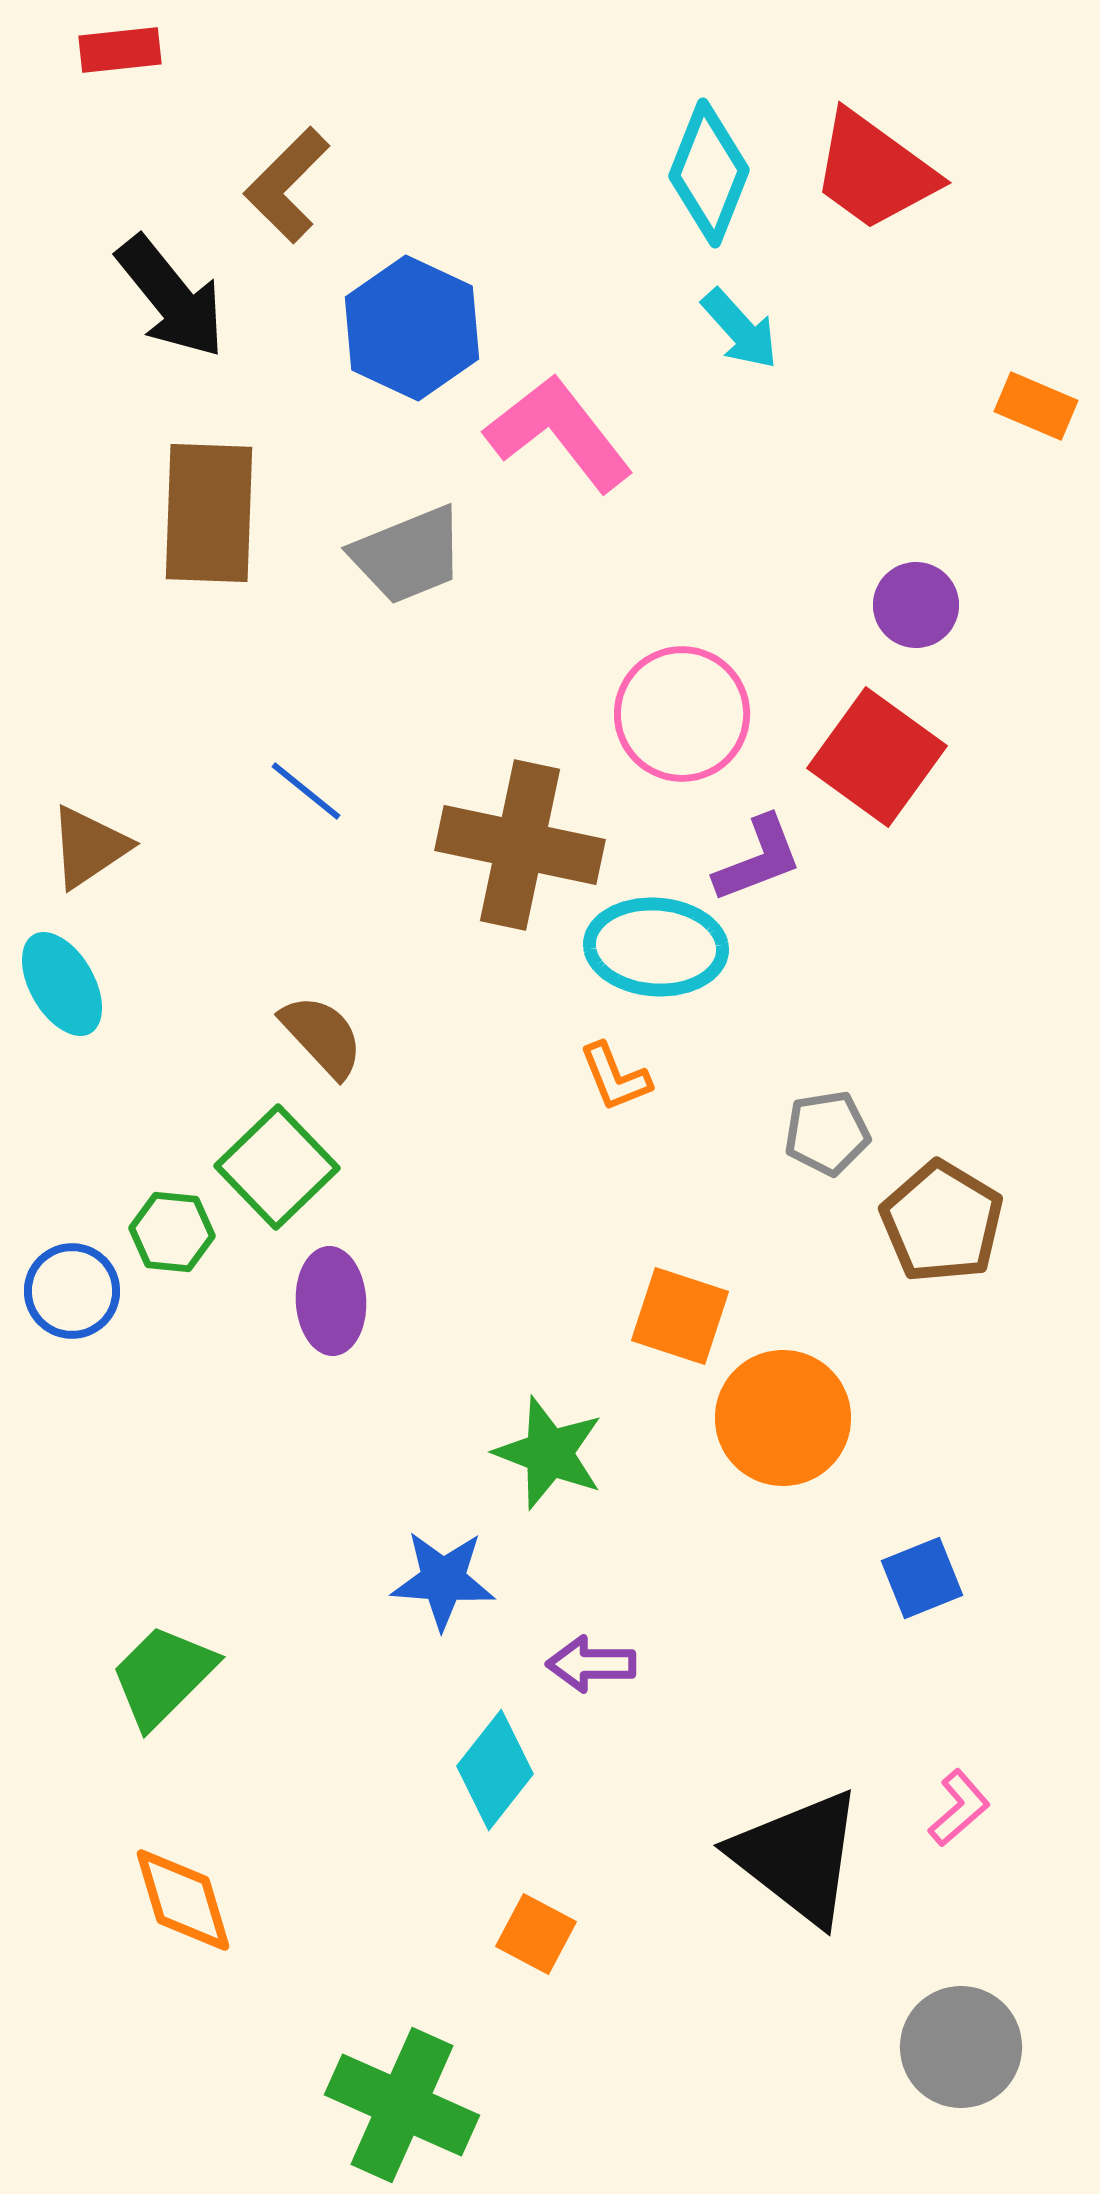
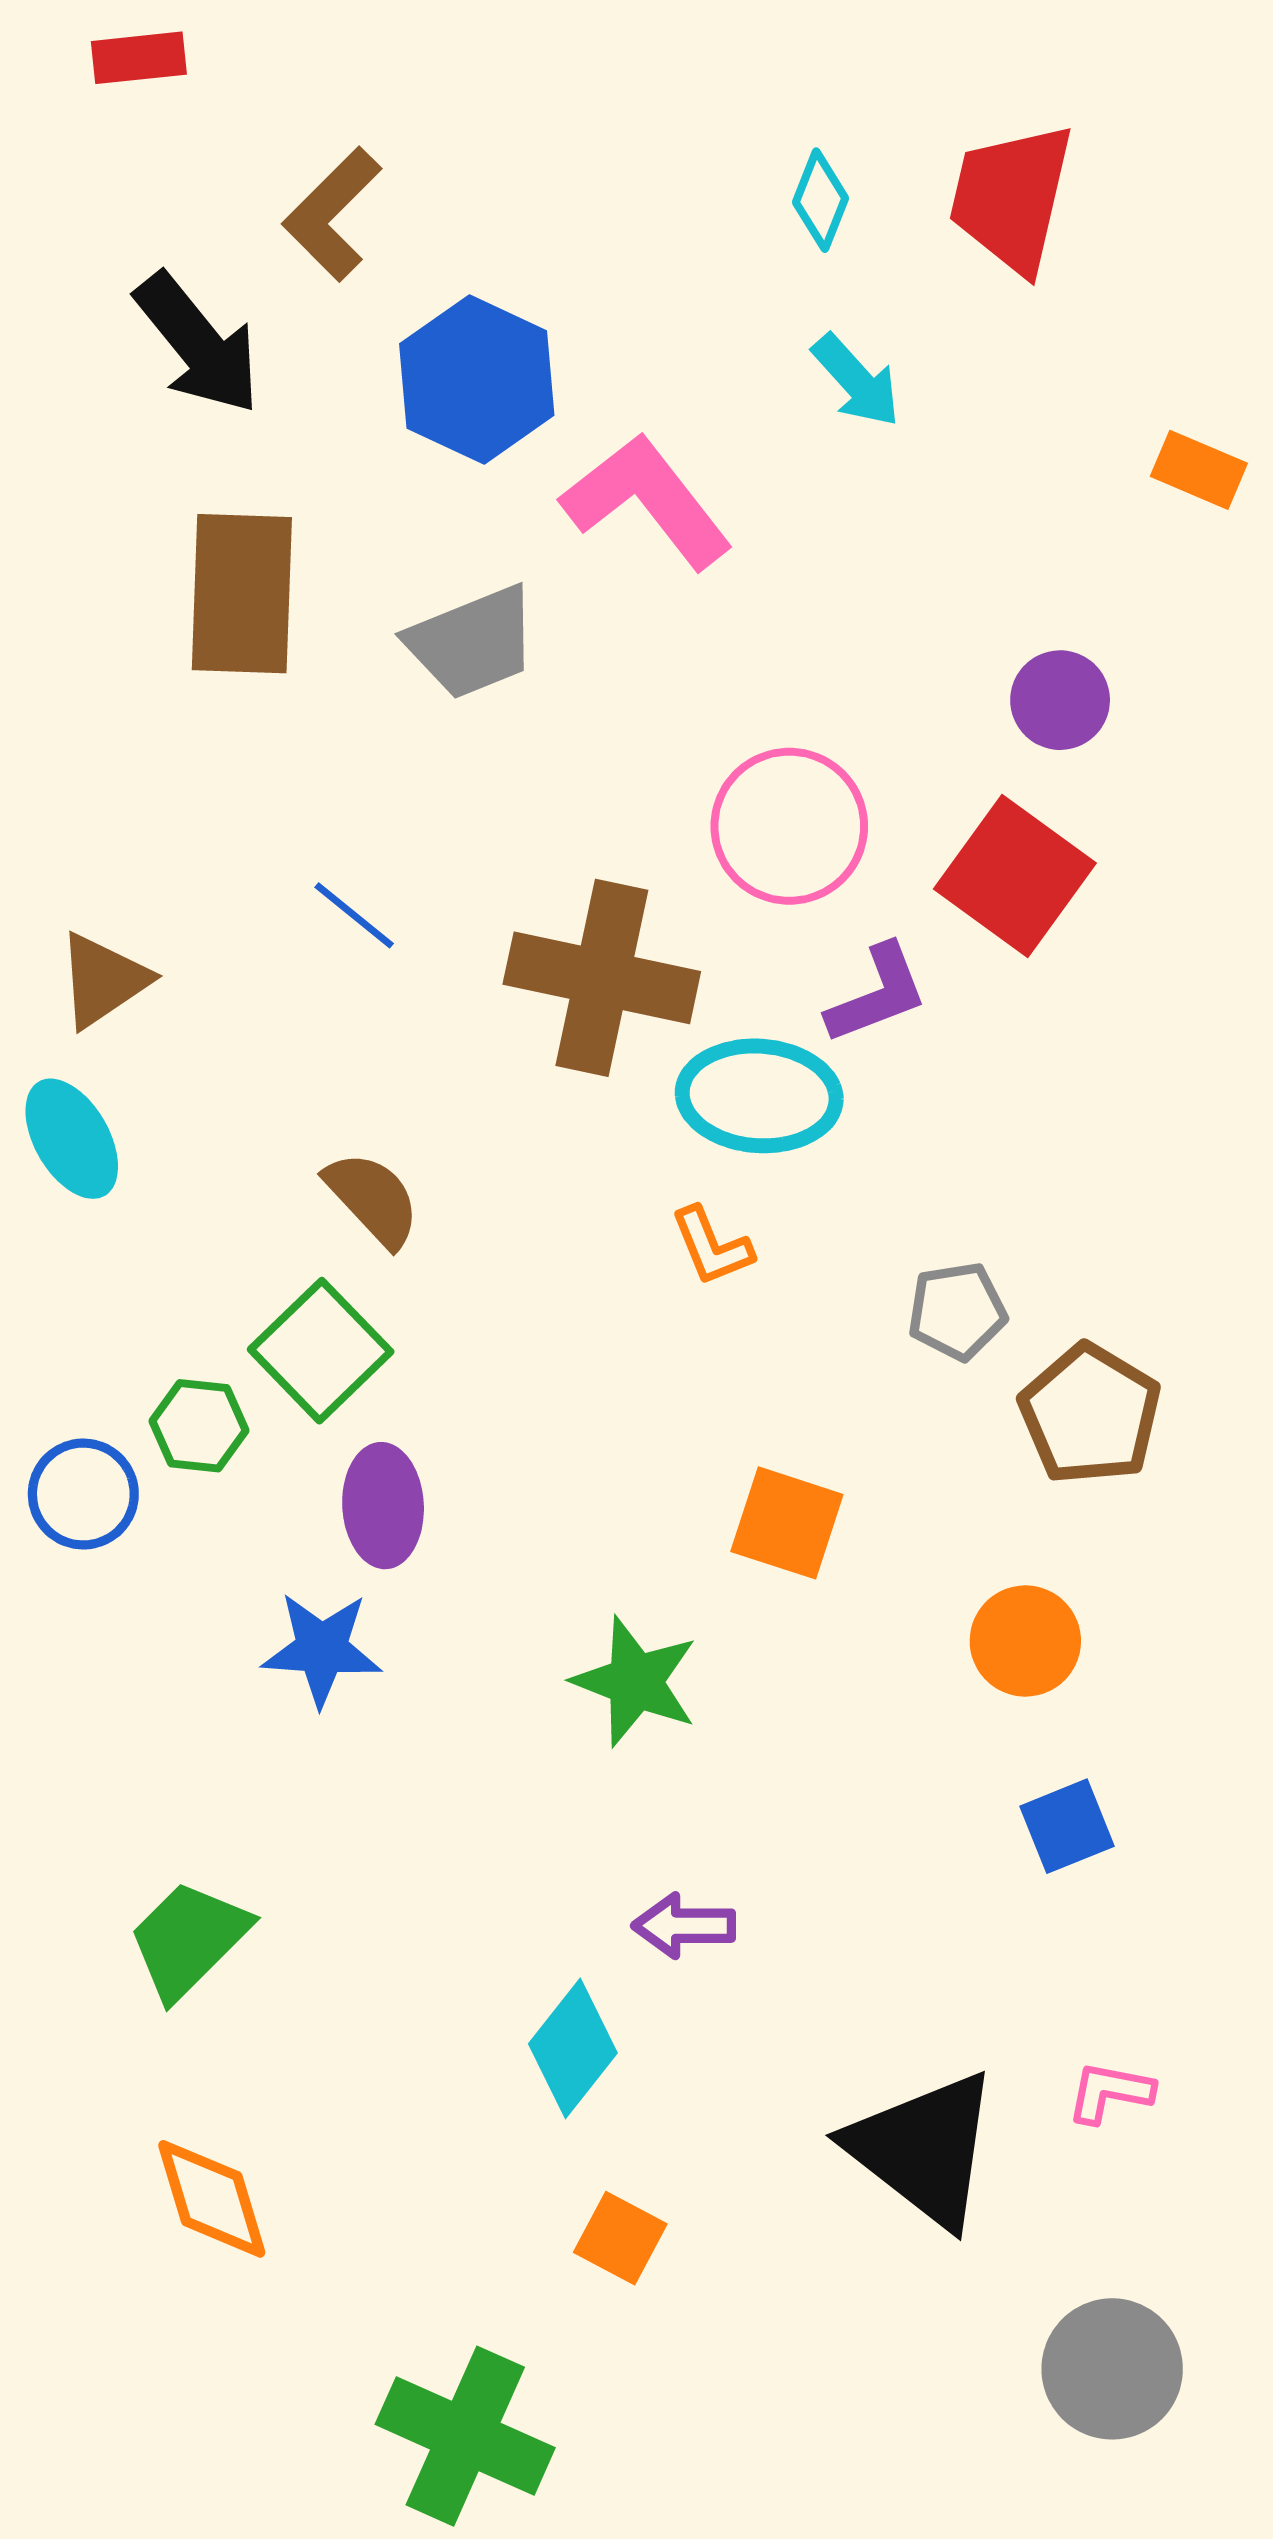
red trapezoid: (874, 171) -> (1011, 198), turned 67
cyan diamond: (709, 173) -> (821, 200), size x0.6
orange circle: (783, 1418) -> (1025, 1641), moved, size x0.7
blue star: (443, 1580) -> (322, 1649), moved
pink L-shape: (959, 1808) -> (1110, 2092), turned -128

